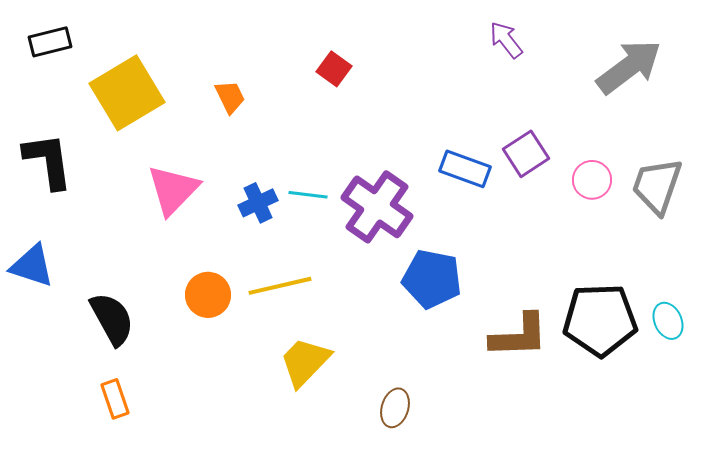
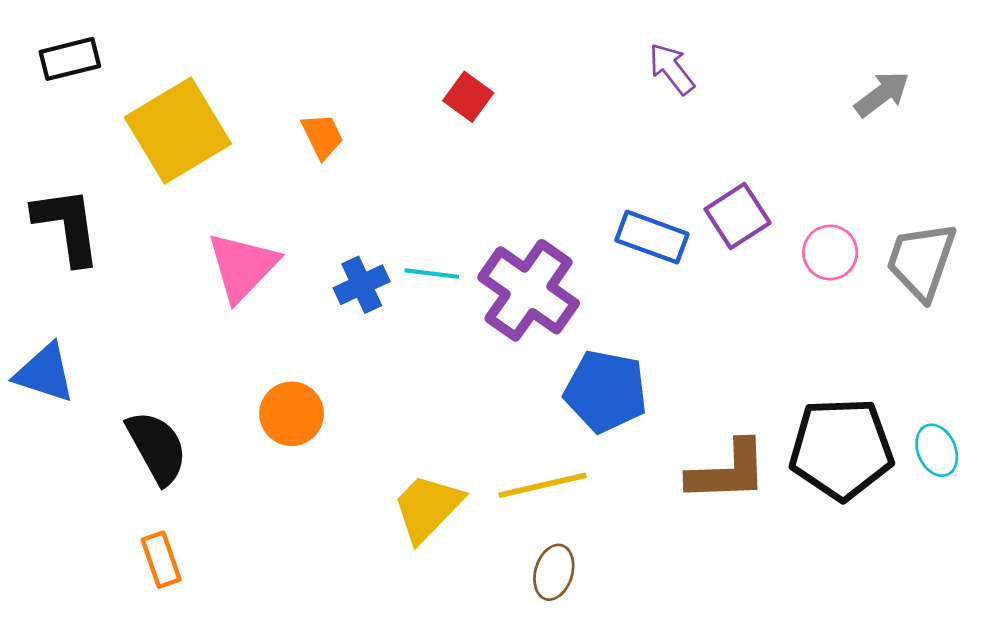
purple arrow: (506, 40) -> (672, 69), moved
gray arrow: (629, 67) -> (882, 94), size x0.6
yellow line: (280, 286) -> (543, 485), moved

